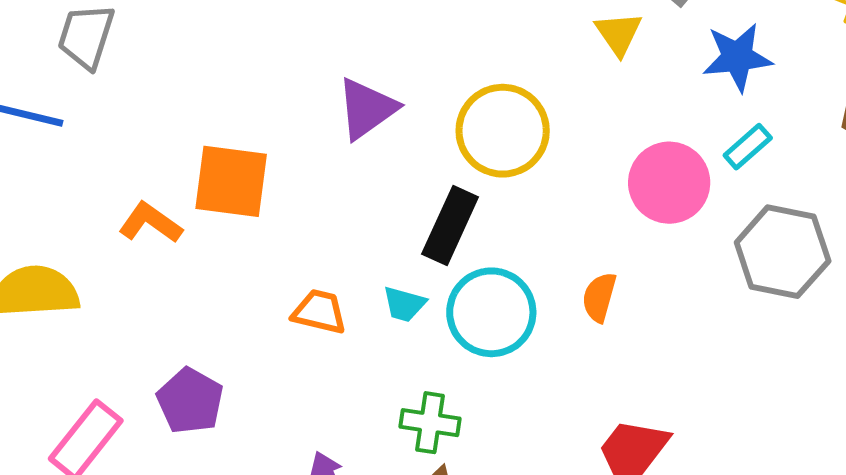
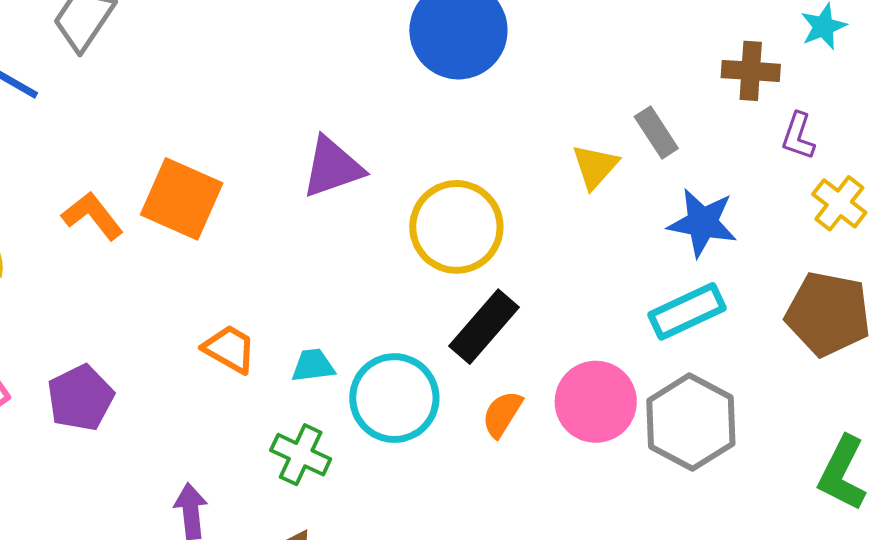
cyan rectangle: (748, 147) -> (687, 311), size x1.5
pink circle: (669, 183) -> (596, 402), moved
black rectangle: (450, 225) -> (484, 327), moved
cyan trapezoid: (404, 304) -> (313, 366), turned 141
green cross: (430, 423) -> (301, 455), moved

